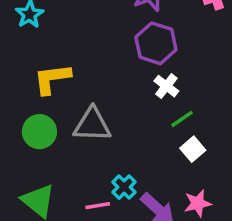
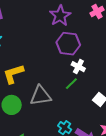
green line: (182, 119) -> (71, 84), moved

